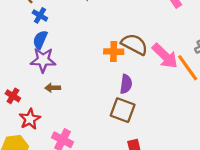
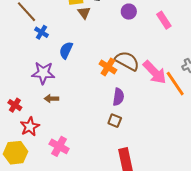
blue semicircle: (40, 40) -> (66, 50), moved
orange cross: (114, 52) -> (108, 67), turned 30
brown square: (123, 110) -> (115, 121), size x0.6

